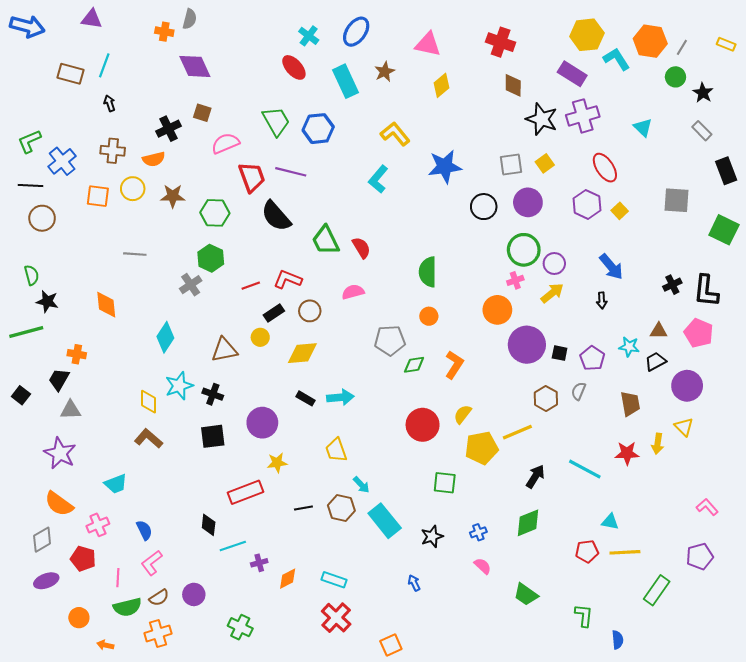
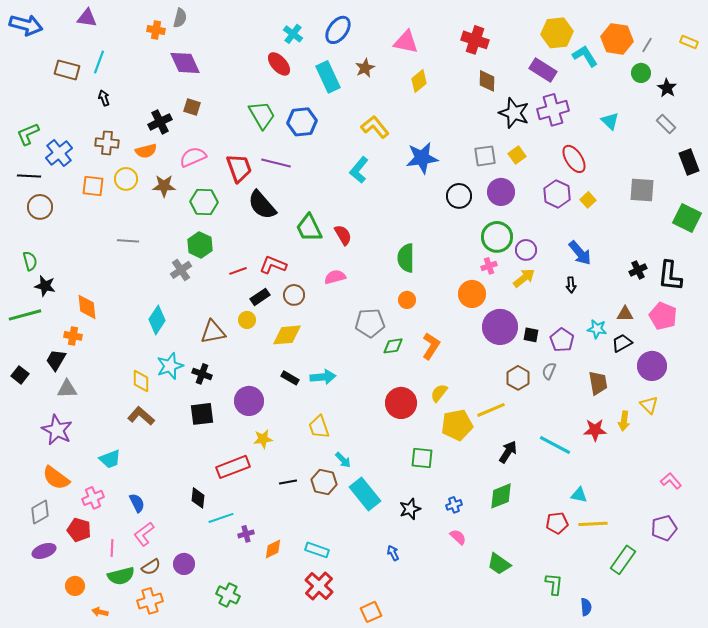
pink semicircle: (225, 143) -> (193, 157), moved
orange diamond: (106, 305) -> (87, 307), moved

